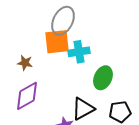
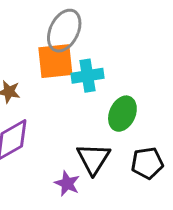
black triangle: (83, 109) -> (93, 159), turned -30

